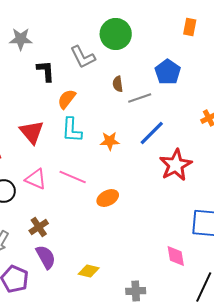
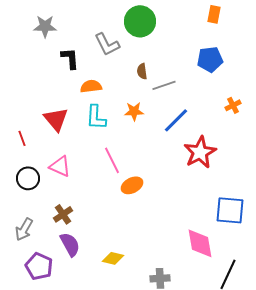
blue pentagon: (168, 72) -> (210, 59), moved, turned 30
orange semicircle: (67, 99) -> (91, 86), turned 45
orange star: (110, 141) -> (134, 111), moved
pink line: (73, 177) -> (112, 160), moved, turned 40
pink diamond: (176, 256) -> (200, 243), size x1.4

